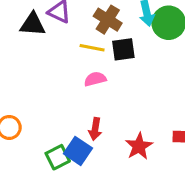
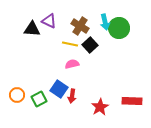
black square: (123, 49) -> (90, 45), turned -35
blue square: (78, 151) -> (59, 89), moved
green square: (58, 157) -> (39, 99), moved

